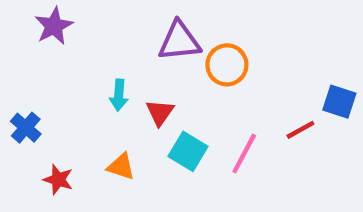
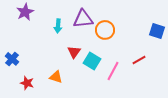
cyan arrow: (119, 95) -> (58, 26), moved
blue square: (339, 102) -> (157, 31), moved
cyan square: (188, 151) -> (92, 61), moved

